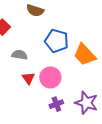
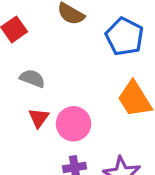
blue pentagon: (57, 41) -> (124, 37), moved

